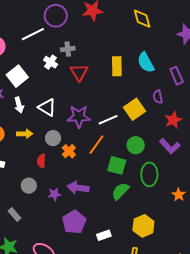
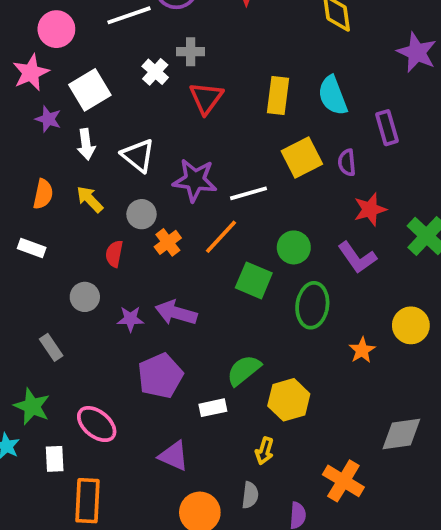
yellow square: (134, 109) -> (302, 158), moved
yellow arrow: (25, 134) -> (90, 199), turned -140
green semicircle: (120, 191) -> (244, 370), moved

